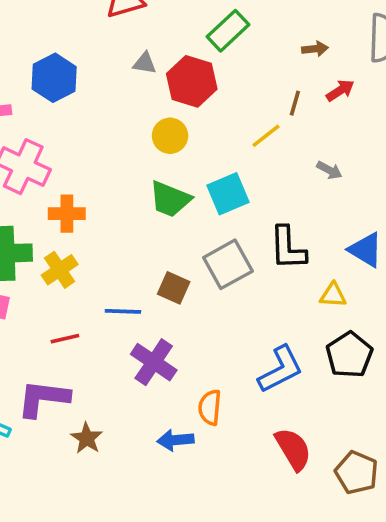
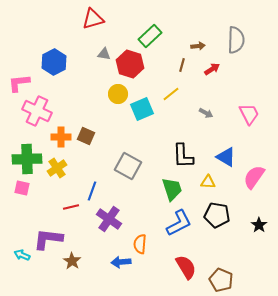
brown line: (295, 103) -> (182, 65), moved
cyan square: (228, 194) -> (142, 109), moved
green trapezoid: (170, 199) -> (172, 189), moved, turned -130
gray square: (228, 264) -> (128, 166), moved, turned -32
brown square: (174, 288) -> (86, 136), moved
blue line: (123, 311) -> (92, 191), turned -72
red line: (65, 339) -> (71, 207), moved
black pentagon: (349, 355) -> (217, 215), turned -30

